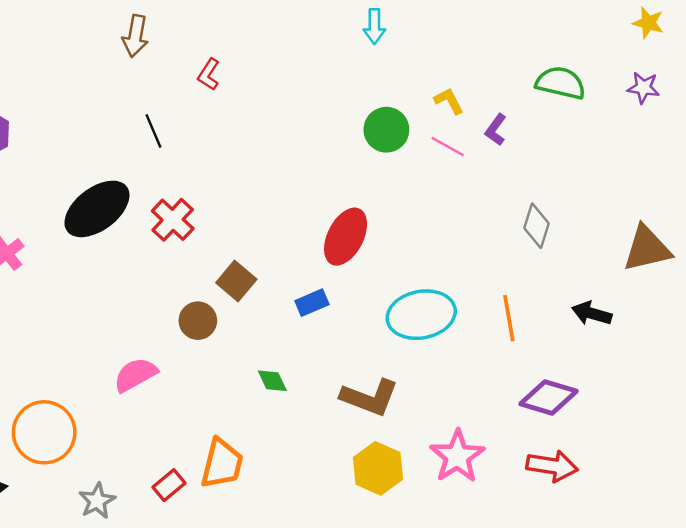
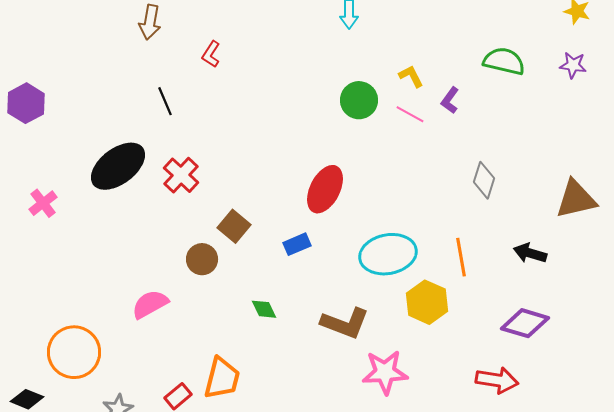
purple diamond: (549, 397) -> (525, 323), moved
pink star: (457, 456) -> (385, 372), moved, turned 30
yellow hexagon: (378, 468) -> (427, 302), moved

